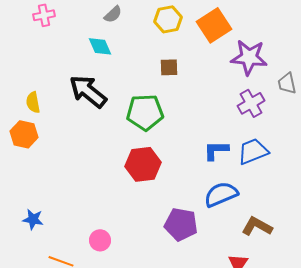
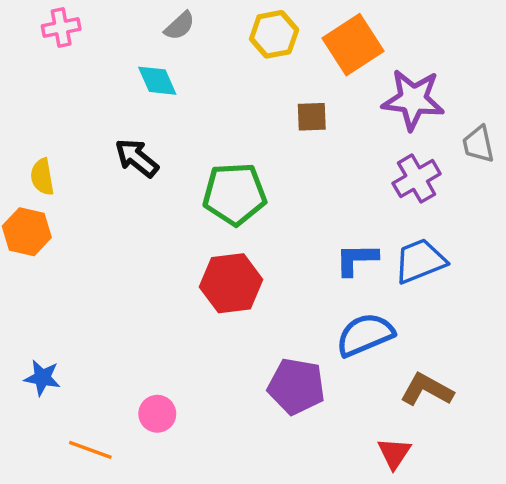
brown square: (169, 67) -> (312, 117), moved
black arrow: (88, 91) -> (137, 158), size x0.7

